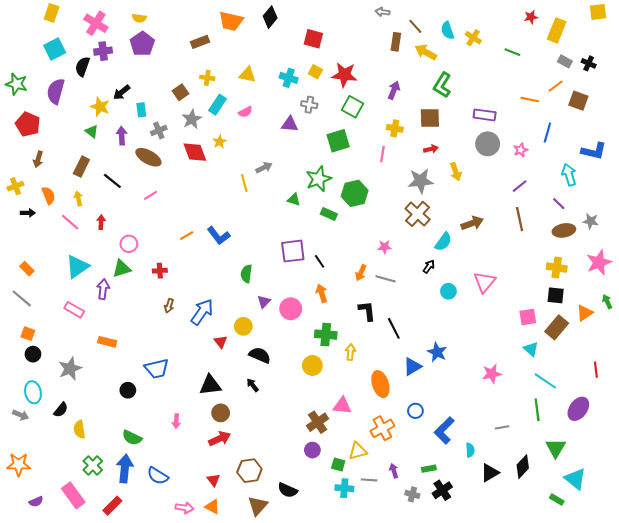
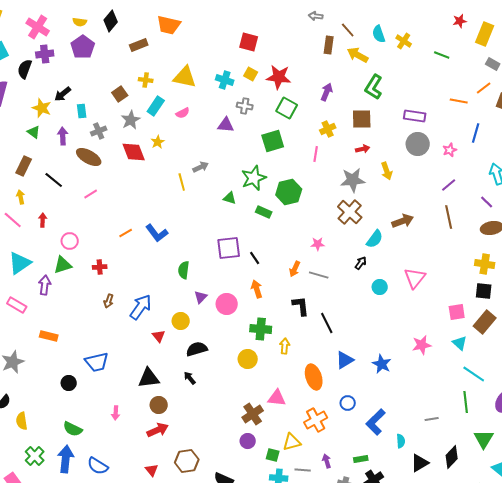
black diamond: (270, 17) -> (111, 21), moved
yellow triangle: (247, 75) -> (185, 77), size x1.4
yellow cross: (395, 128) -> (328, 129), turned -35
blue star: (437, 352) -> (382, 364), moved
black semicircle: (260, 355) -> (197, 349), turned -40
pink star: (492, 374) -> (422, 345), moved

